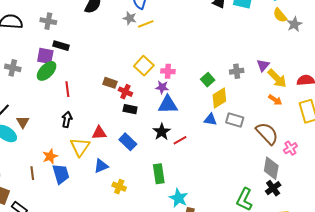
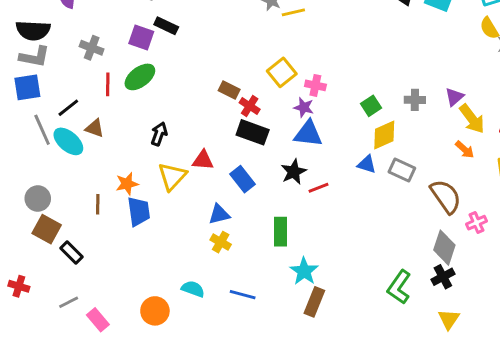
green ellipse: (47, 71) -> (140, 77), moved
red line: (67, 89) -> (108, 84), moved
black rectangle: (130, 109) -> (253, 132), size x1.5
brown triangle: (23, 122) -> (95, 128), turned -48
blue triangle: (101, 166) -> (219, 214), moved

